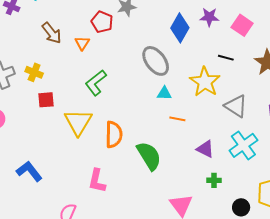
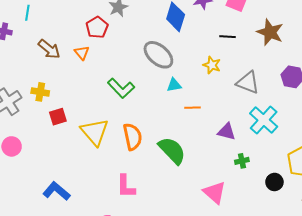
red pentagon: (102, 22) -> (97, 27), turned 30
yellow star: (205, 82) -> (212, 65), size x0.6
green L-shape: (96, 83) -> (121, 88), moved, turned -84

